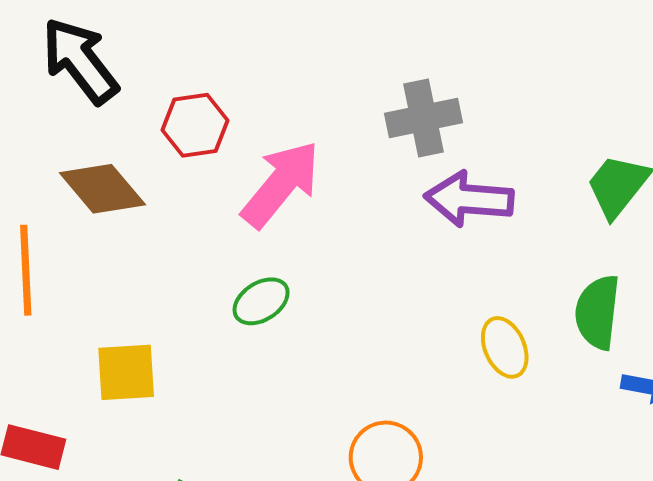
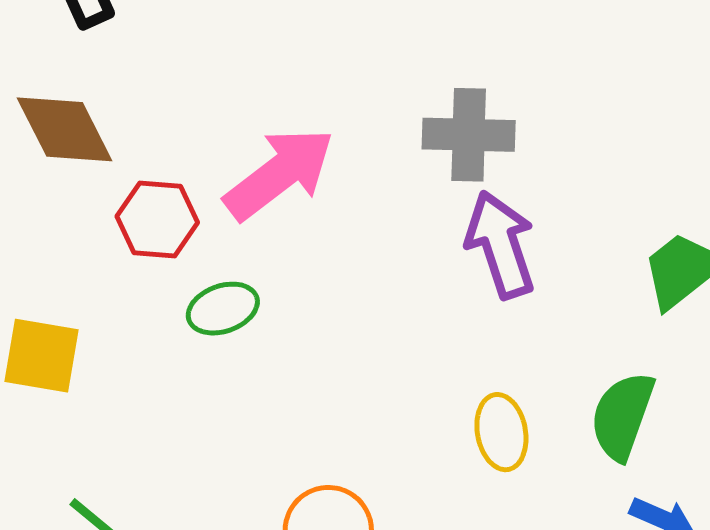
red hexagon: (195, 125) -> (157, 219), moved
purple arrow: (469, 199) -> (501, 245), turned 54

